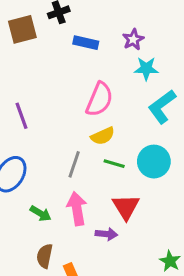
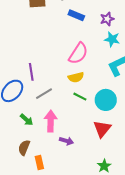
purple line: (22, 116) -> (31, 72), moved
gray line: (74, 164) -> (44, 94), moved, turned 30
red triangle: (126, 207) -> (102, 129), moved

